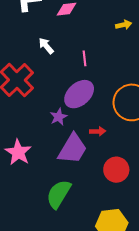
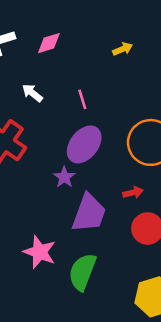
red arrow: (98, 131) -> (133, 193), moved
pink star: (18, 152) -> (40, 252), moved

